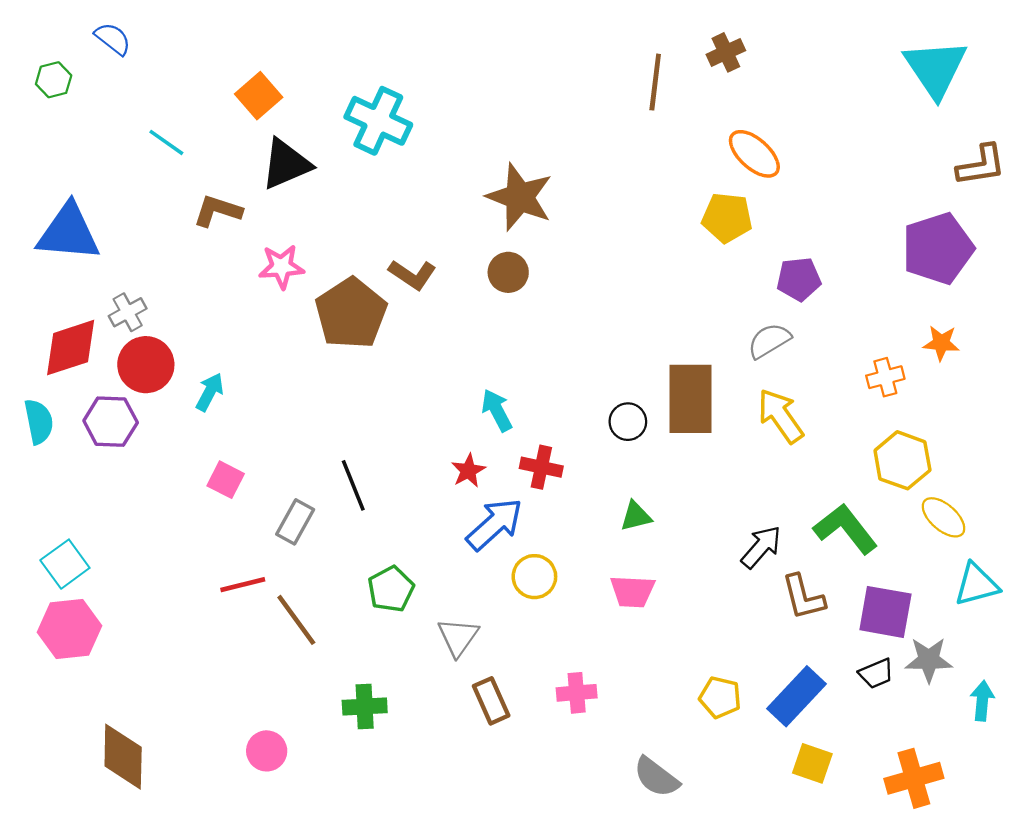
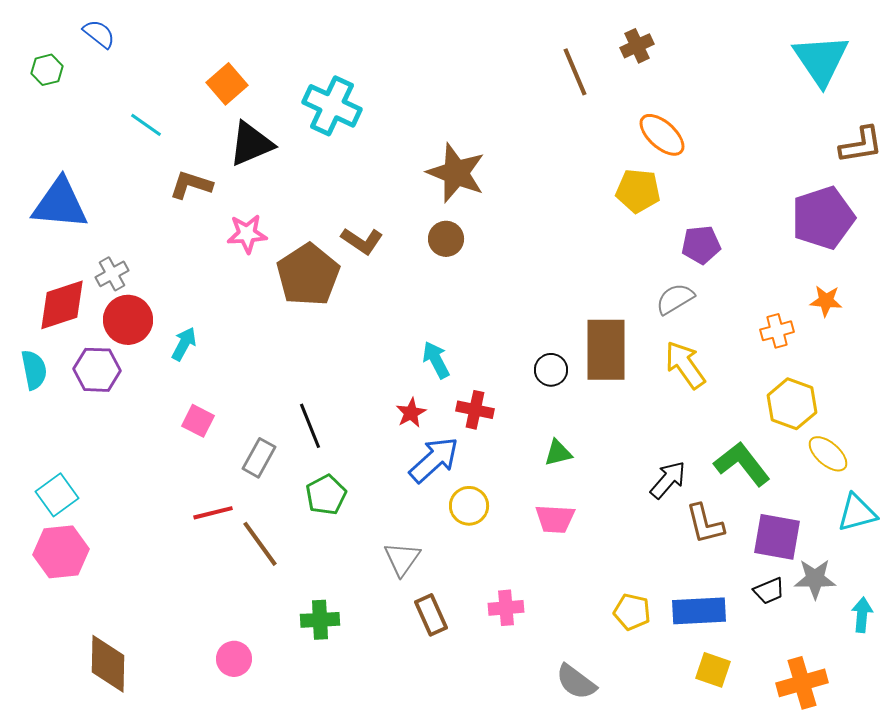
brown line: (655, 82) -> (575, 72), turned -30
green pentagon: (391, 589) -> (326, 495), moved
blue rectangle: (797, 696) -> (699, 611), turned 44

